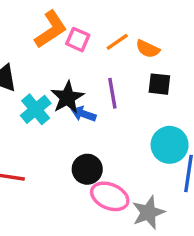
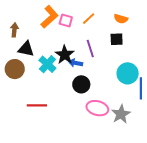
orange semicircle: (148, 49) -> (121, 19), moved
black circle: (87, 169) -> (81, 84), moved

